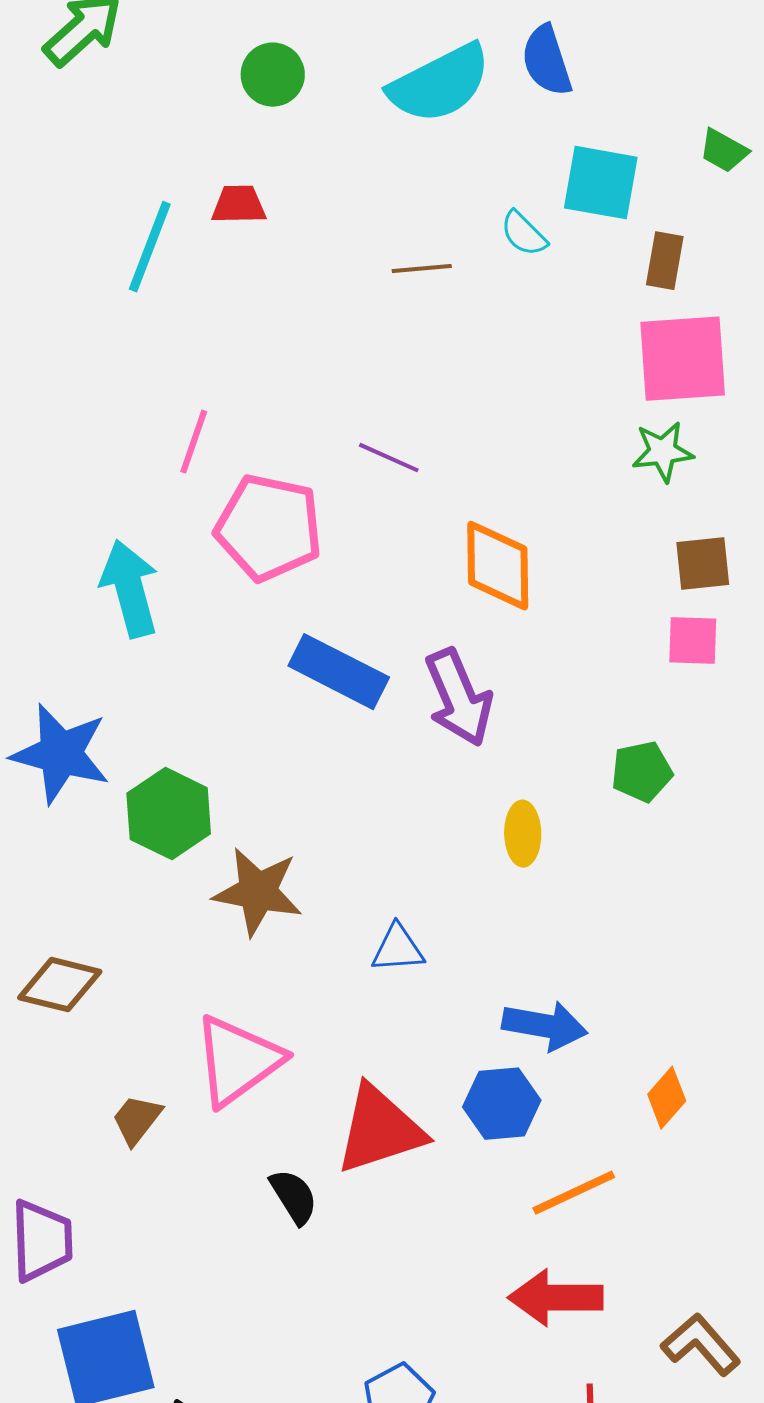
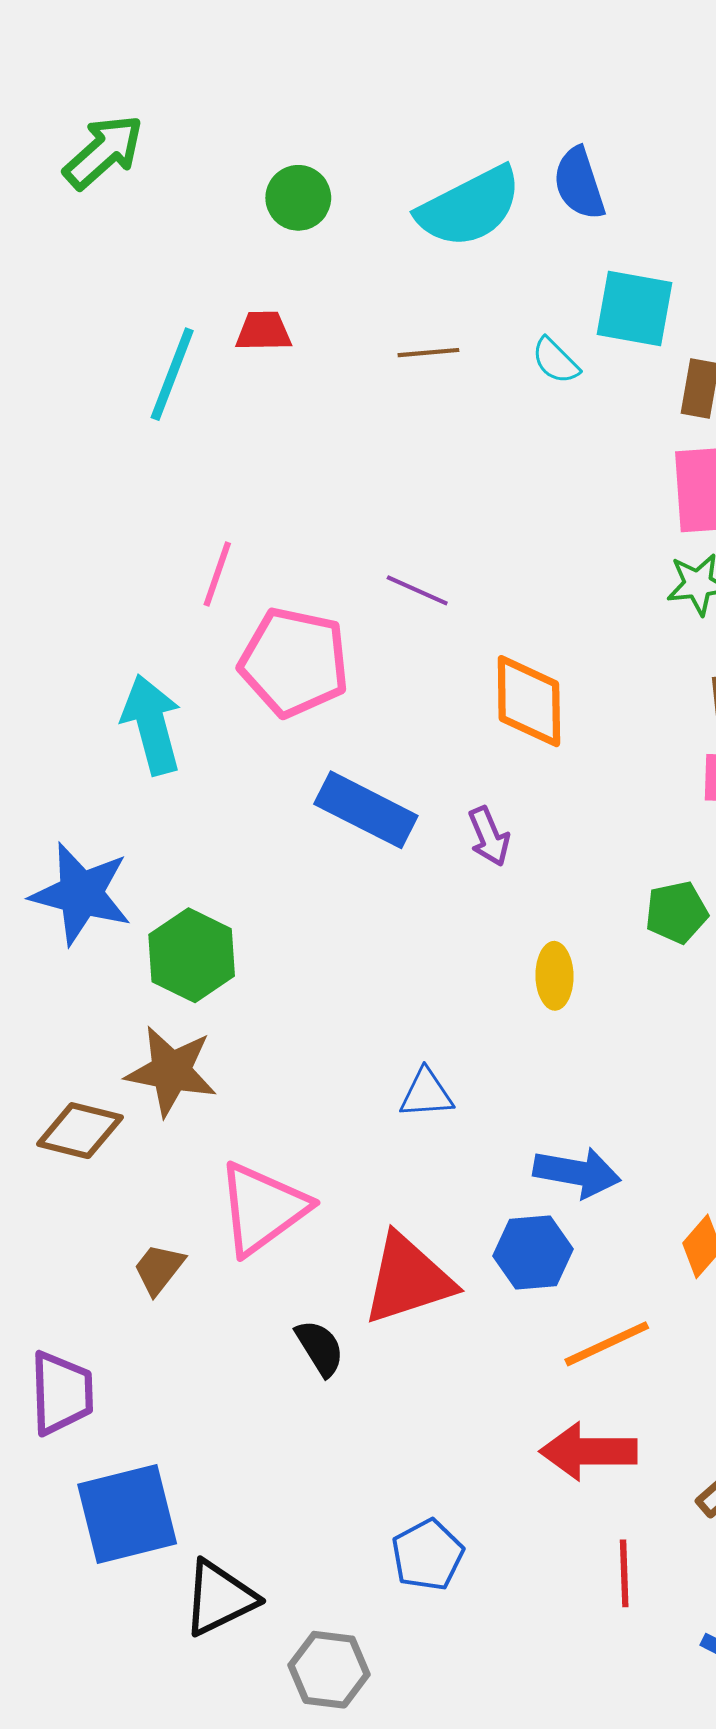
brown line: (422, 269) -> (428, 353), moved
purple arrow: (459, 698) -> (489, 836), size x0.6
brown star: (258, 892) -> (171, 1071), moved

